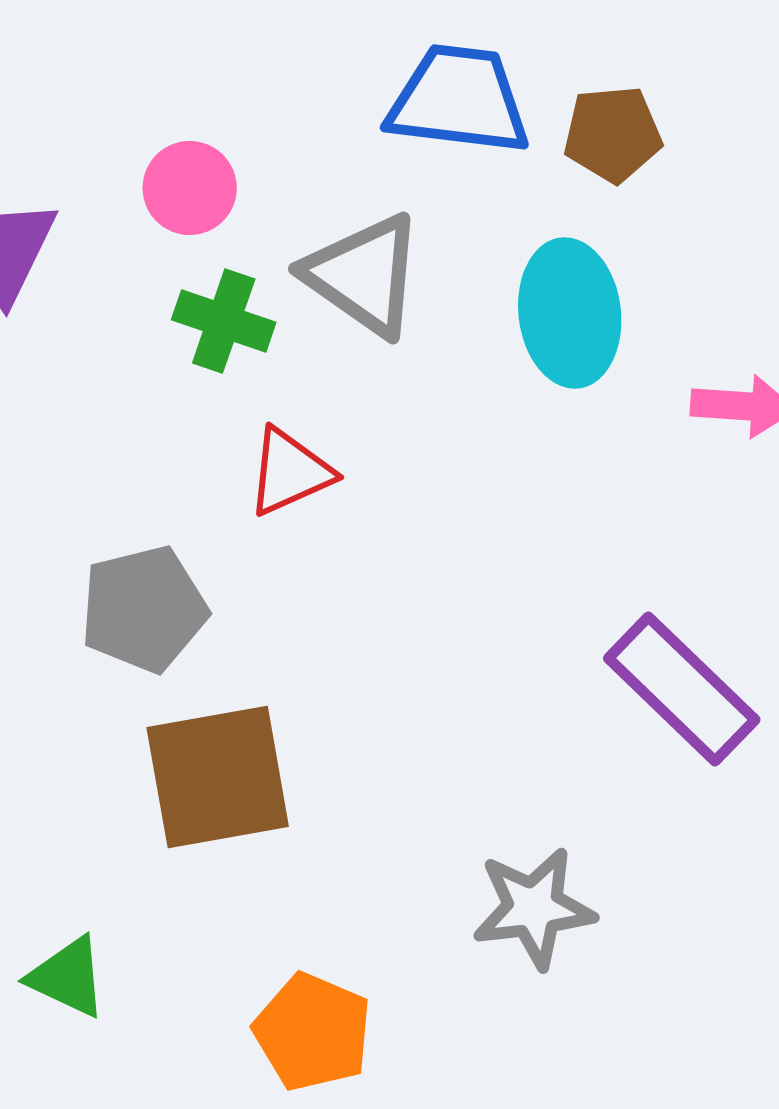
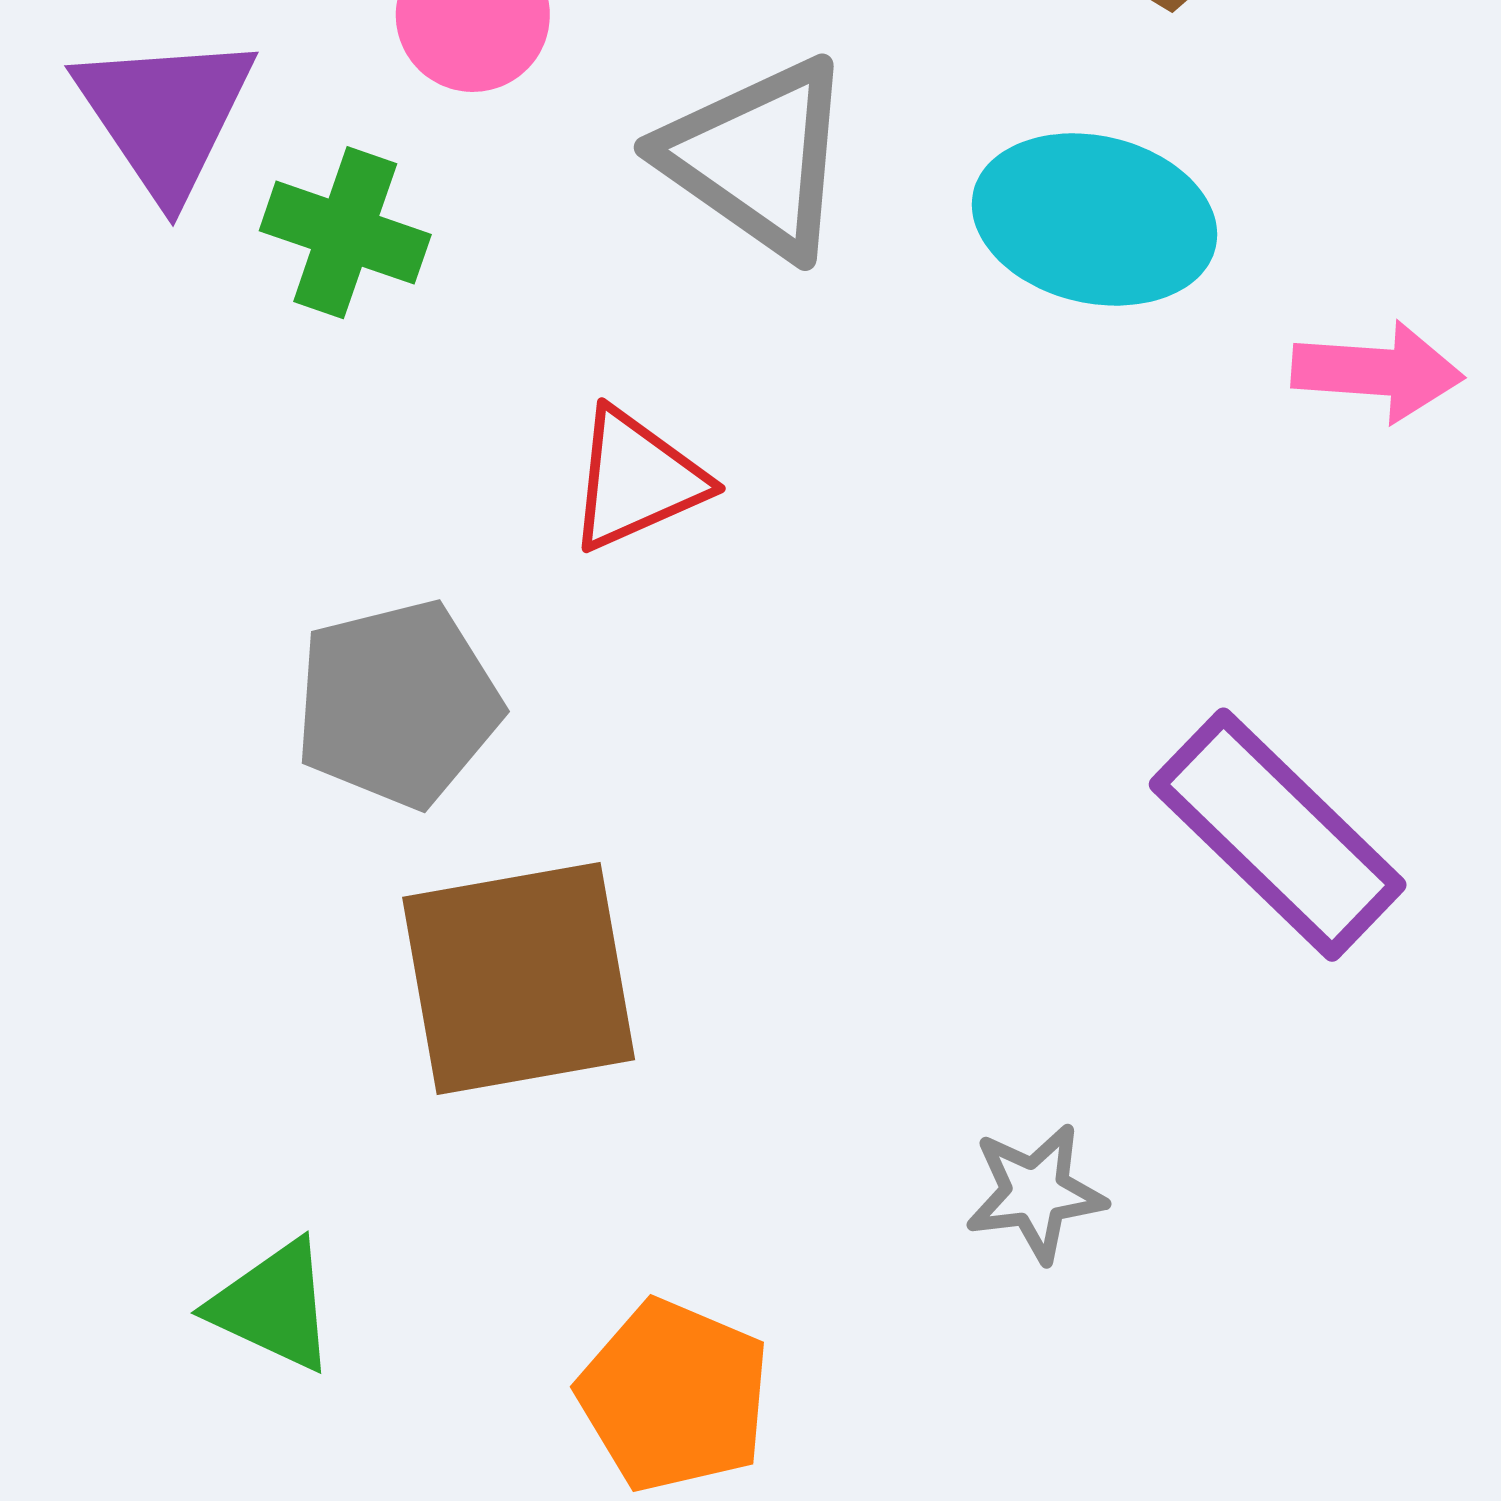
cyan ellipse: (570, 313) -> (1094, 219), turned -70
green cross: (224, 321) -> (345, 233), moved
gray star: (534, 908) -> (1036, 1193), size x0.7

